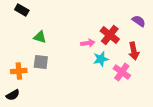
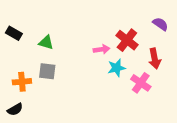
black rectangle: (22, 10) -> (14, 33), moved

